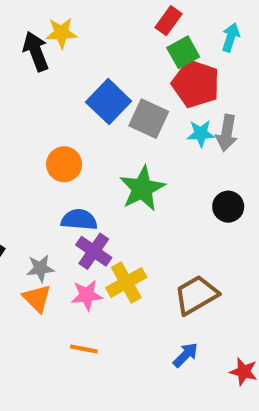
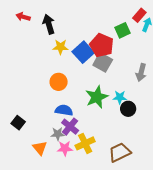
red rectangle: (169, 21) -> (139, 15), moved
yellow star: (61, 33) -> (60, 47), moved
red pentagon: (196, 84) -> (102, 45), moved
cyan star: (201, 134) -> (120, 97), moved
black circle: (228, 207) -> (128, 109), moved
gray star: (40, 268) -> (58, 134), moved

